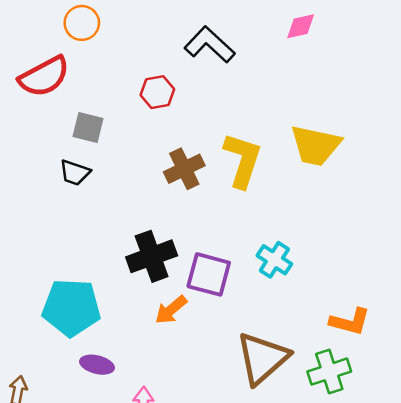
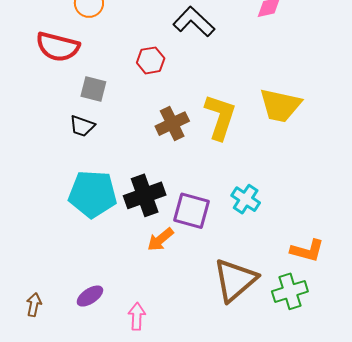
red semicircle: (44, 77) -> (58, 47), turned 42
cyan pentagon: (71, 308) -> (93, 194), moved
purple ellipse: (97, 365) -> (90, 296), moved, turned -48

